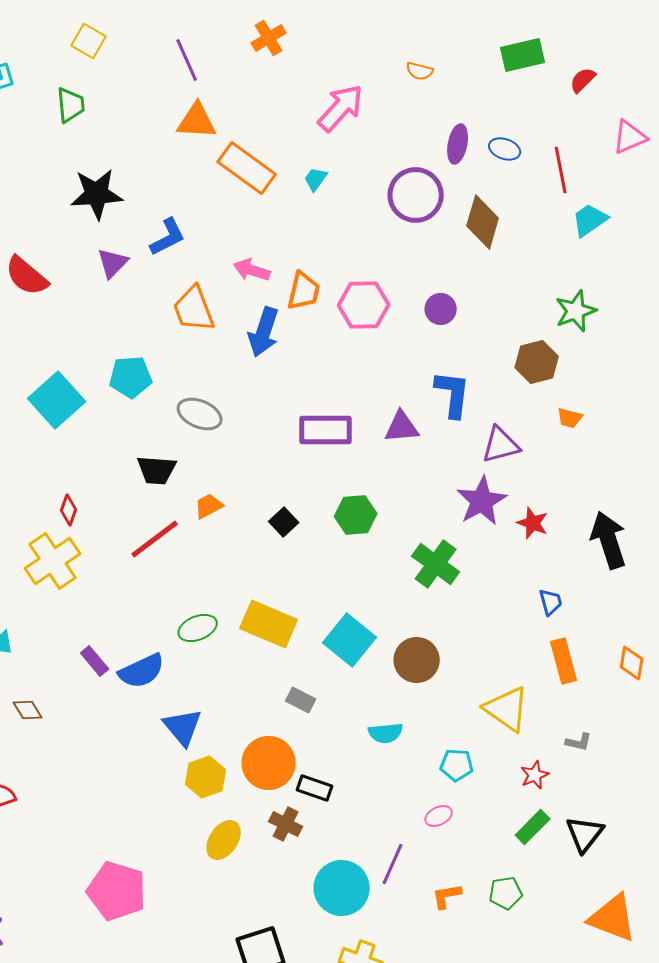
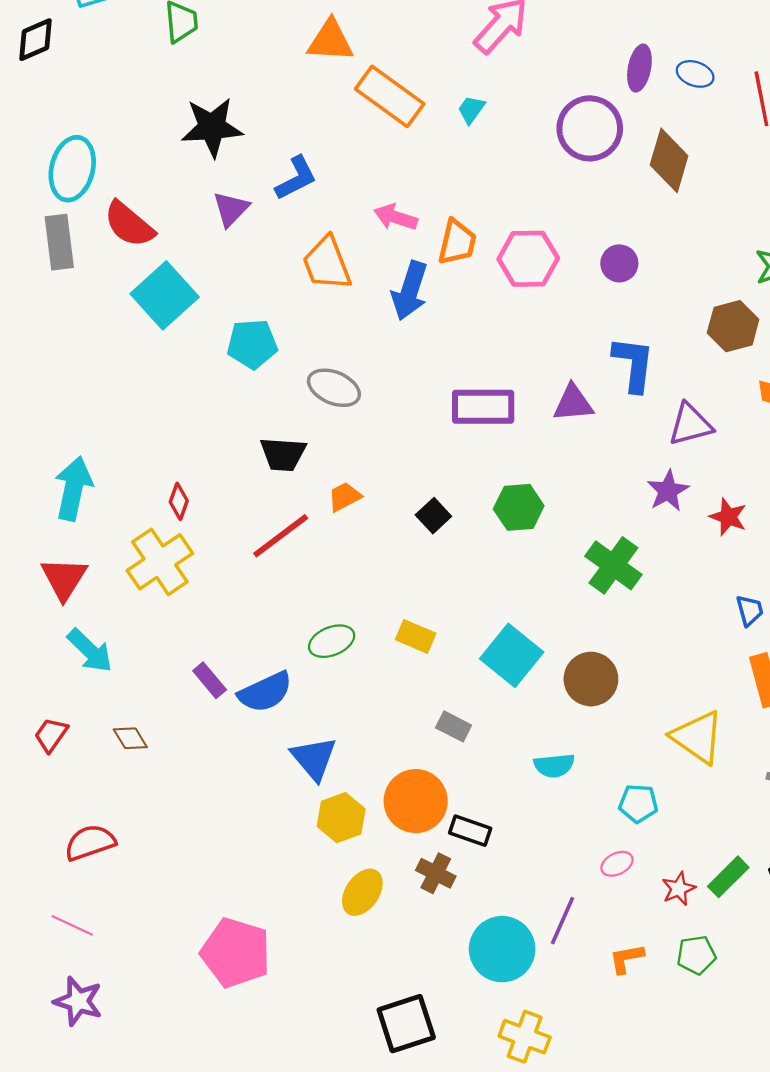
cyan square: (57, 400) -> (165, 295), moved
purple star: (482, 501) -> (668, 491), size x0.7
yellow rectangle: (269, 624) -> (416, 636), size x0.6
red star: (535, 775) -> (679, 889), moved

